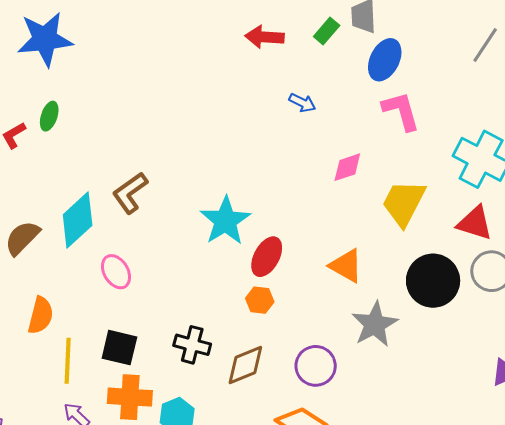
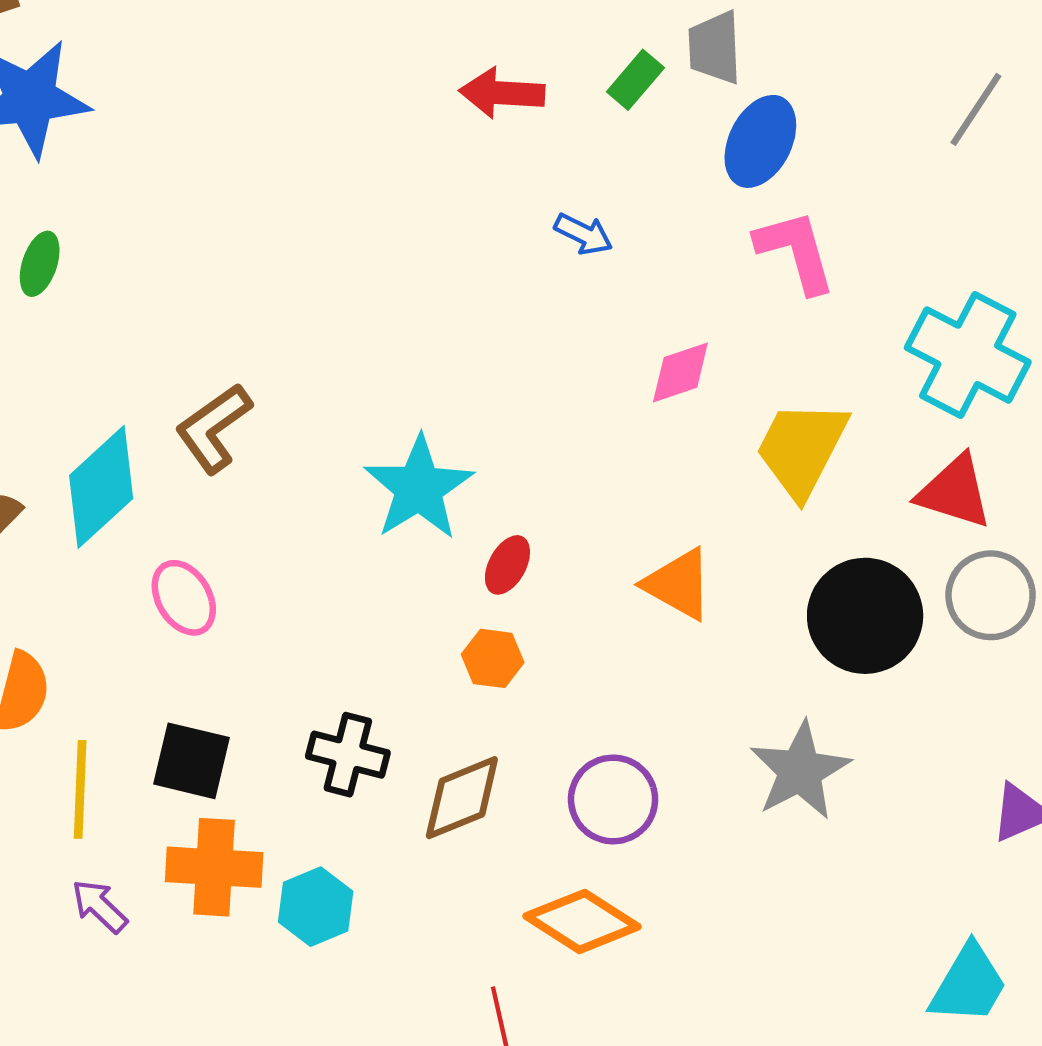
red ellipse: (267, 257) -> (507, 565), size x0.7
gray star: (375, 324) -> (800, 771), moved

